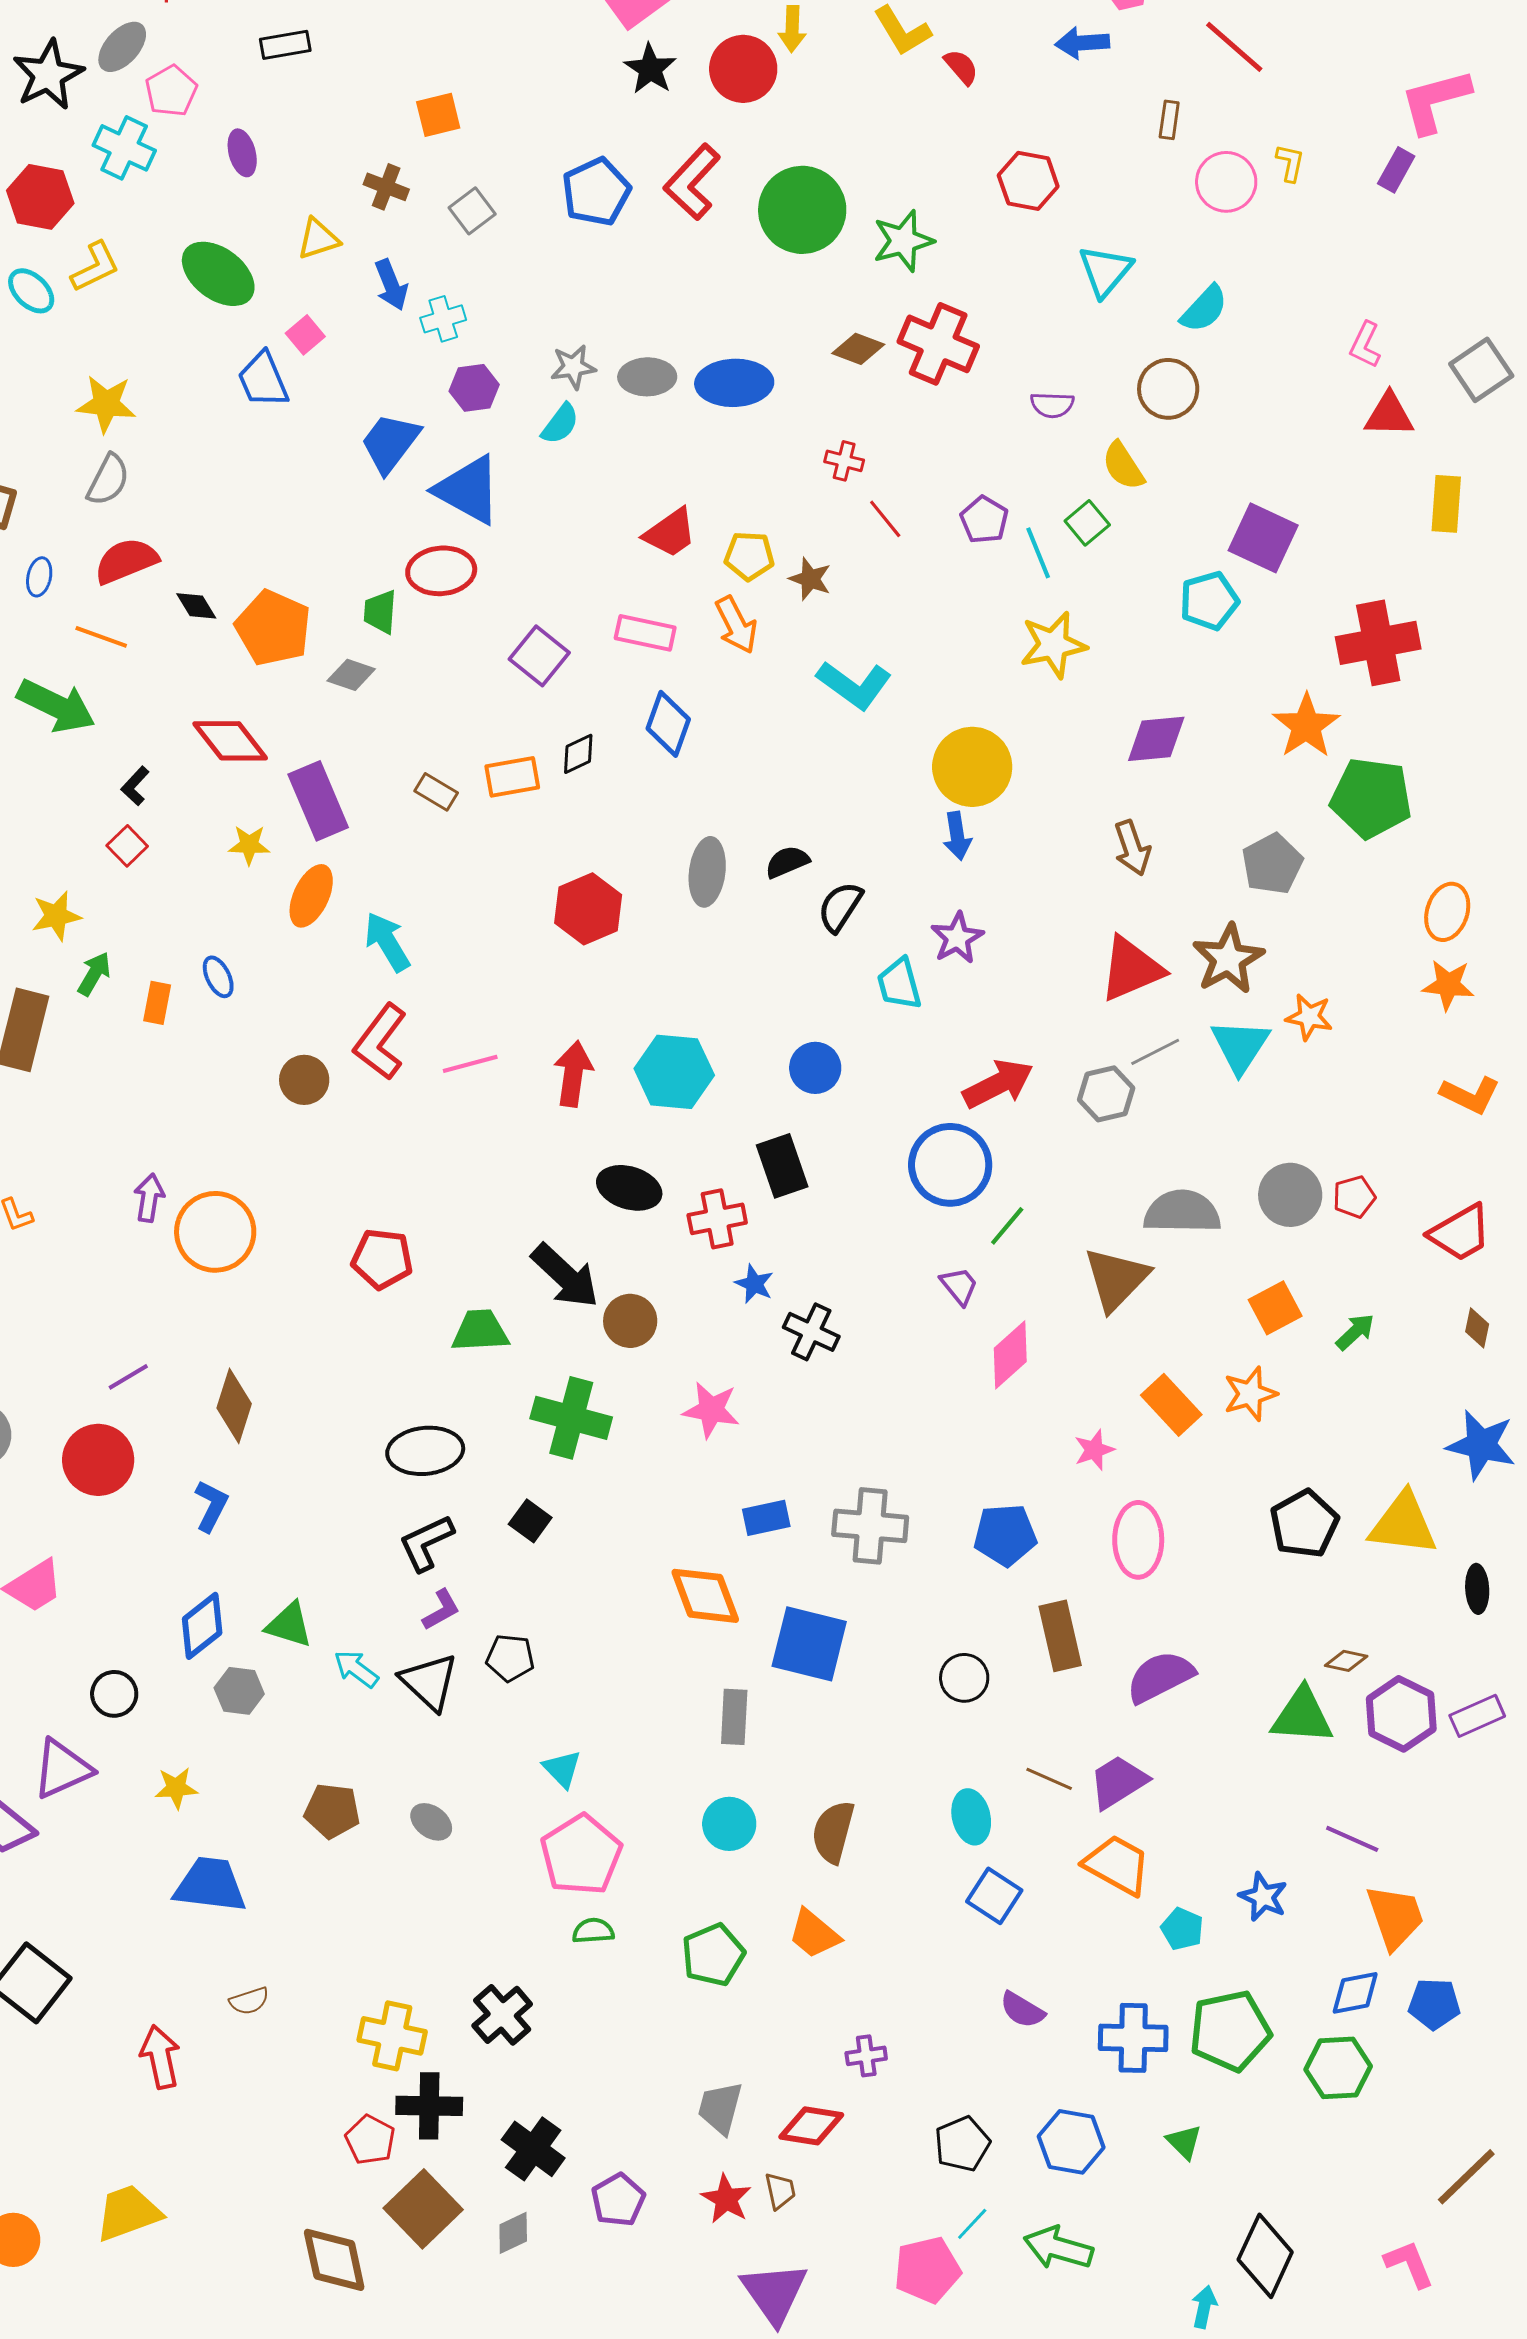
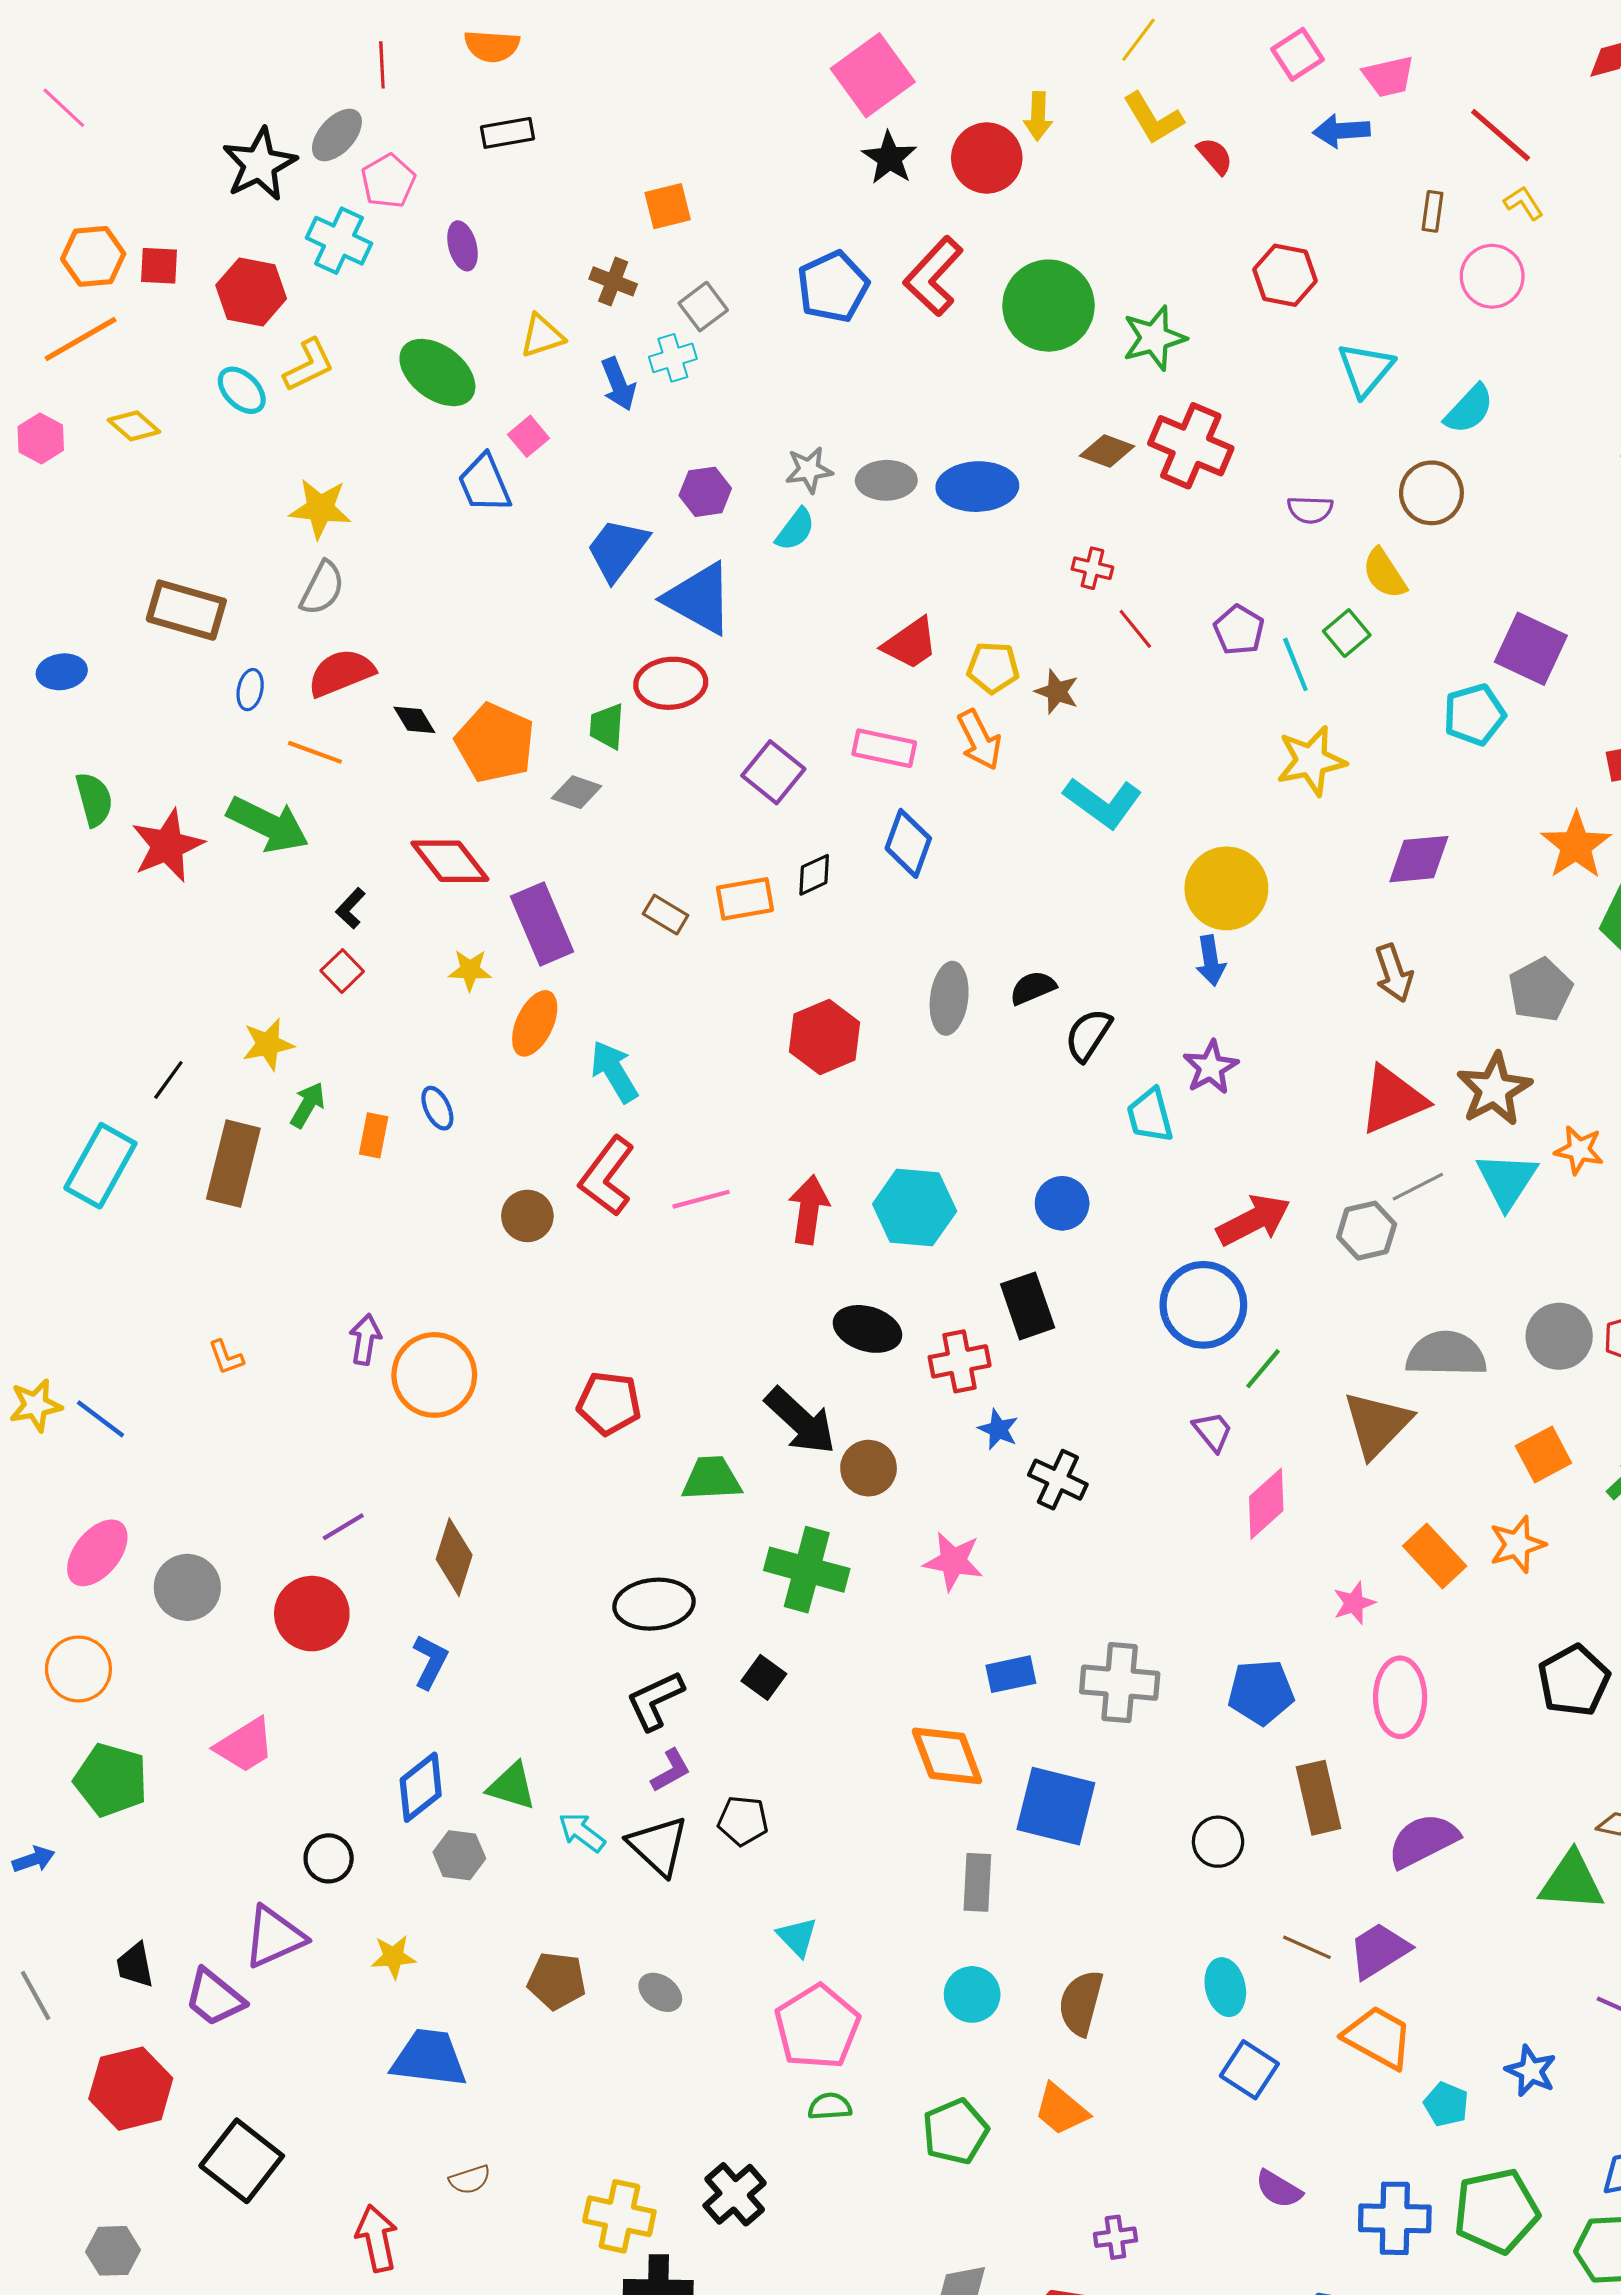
yellow L-shape: (1290, 163) -> (1524, 203), moved, turned -45
cyan cross: (443, 319) -> (673, 358), moved

